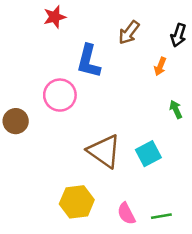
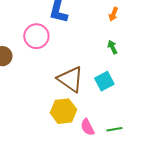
green arrow: (176, 109) -> (112, 47), moved
yellow hexagon: (77, 202) -> (63, 111), moved

